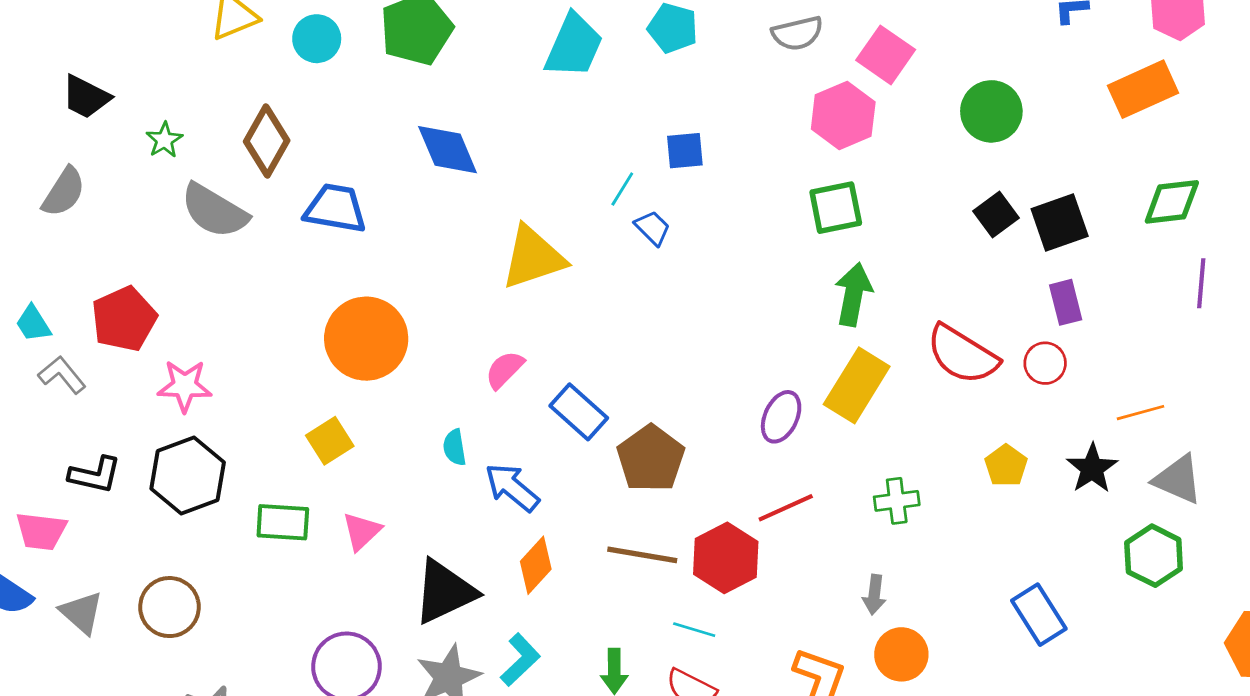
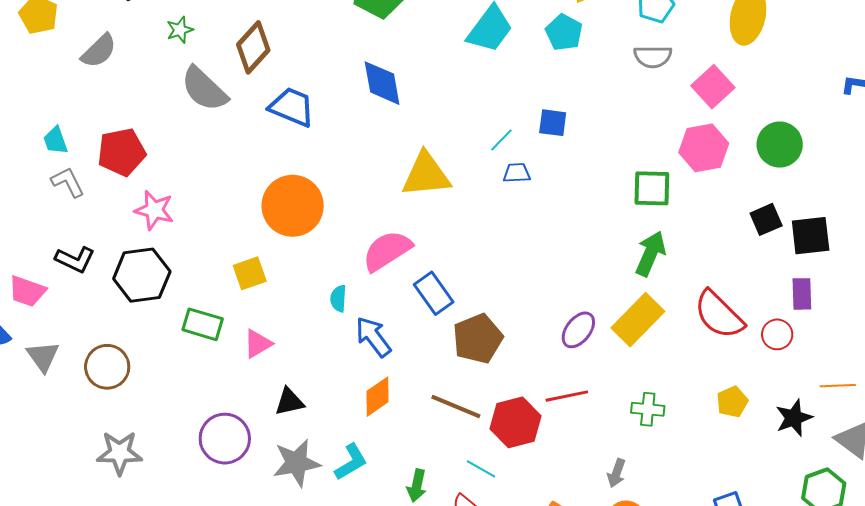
pink hexagon: (843, 115) -> (704, 148), moved
blue trapezoid: (653, 228) -> (517, 173), turned -60
pink semicircle: (505, 370) -> (387, 251), size x1.6
black triangle: (445, 592) -> (289, 402), moved, size x0.6

